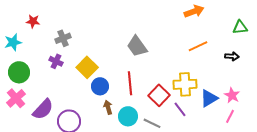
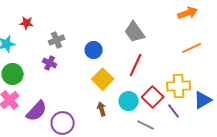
gray trapezoid: (137, 46) -> (135, 32), moved
yellow square: (87, 67) -> (103, 79), moved
red line: (130, 83) -> (136, 65), moved, turned 30
blue circle: (100, 86) -> (94, 50), moved
cyan circle: (128, 116) -> (129, 101), moved

